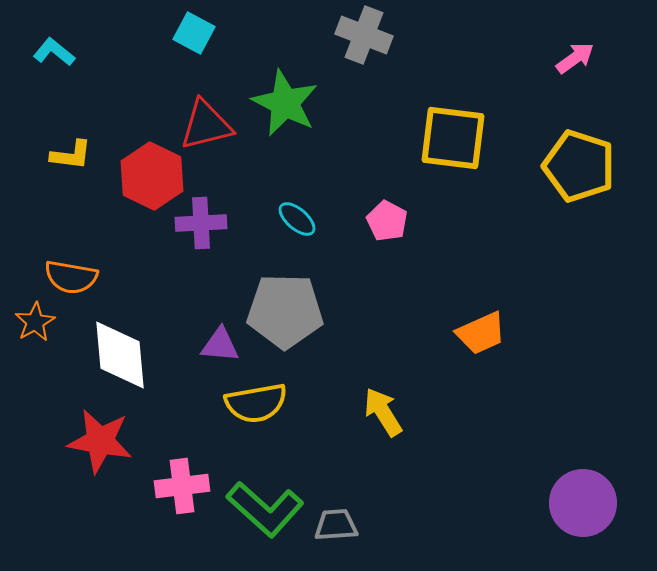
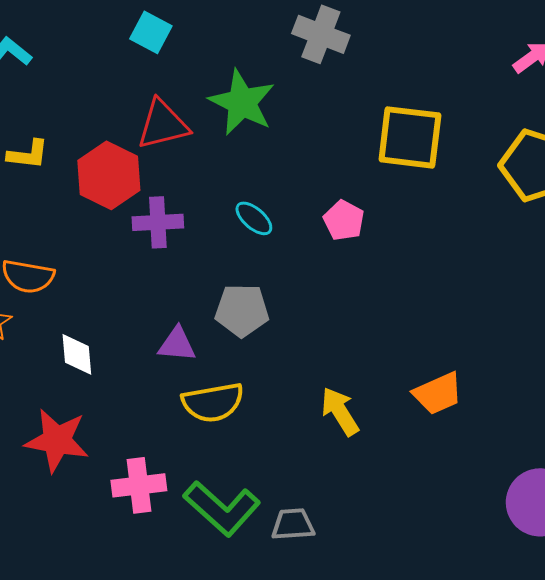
gray pentagon: (285, 311) -> (242, 310), size x0.7
orange trapezoid: (481, 333) -> (438, 393), moved
white diamond: (120, 355) -> (77, 354), size x0.6

